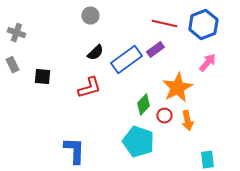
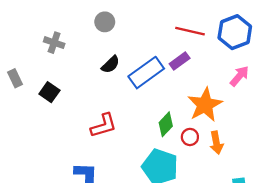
gray cross: (16, 33) -> (54, 43), moved
black square: (42, 77) -> (49, 92), turned 30
red L-shape: (89, 88) -> (104, 125), moved

